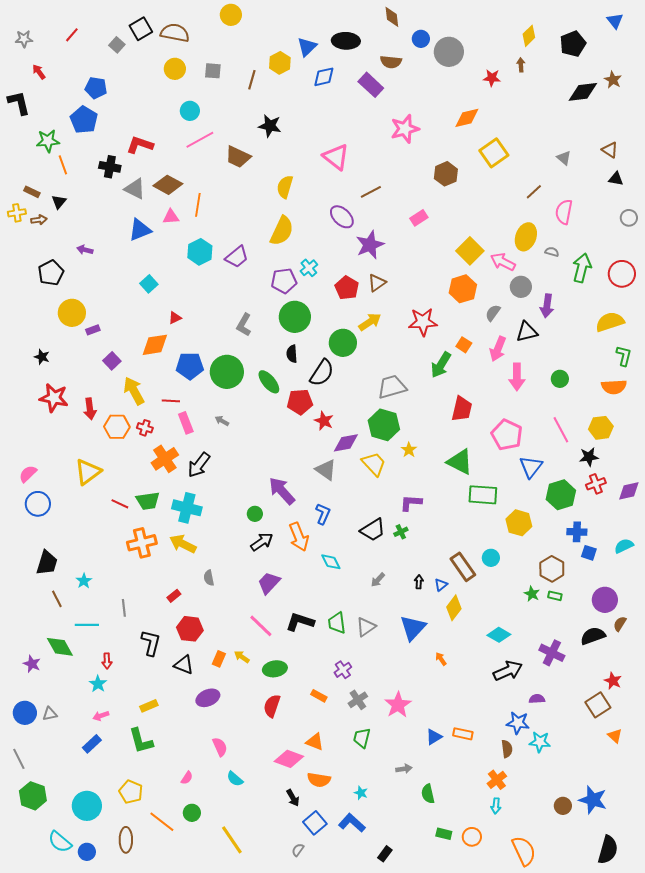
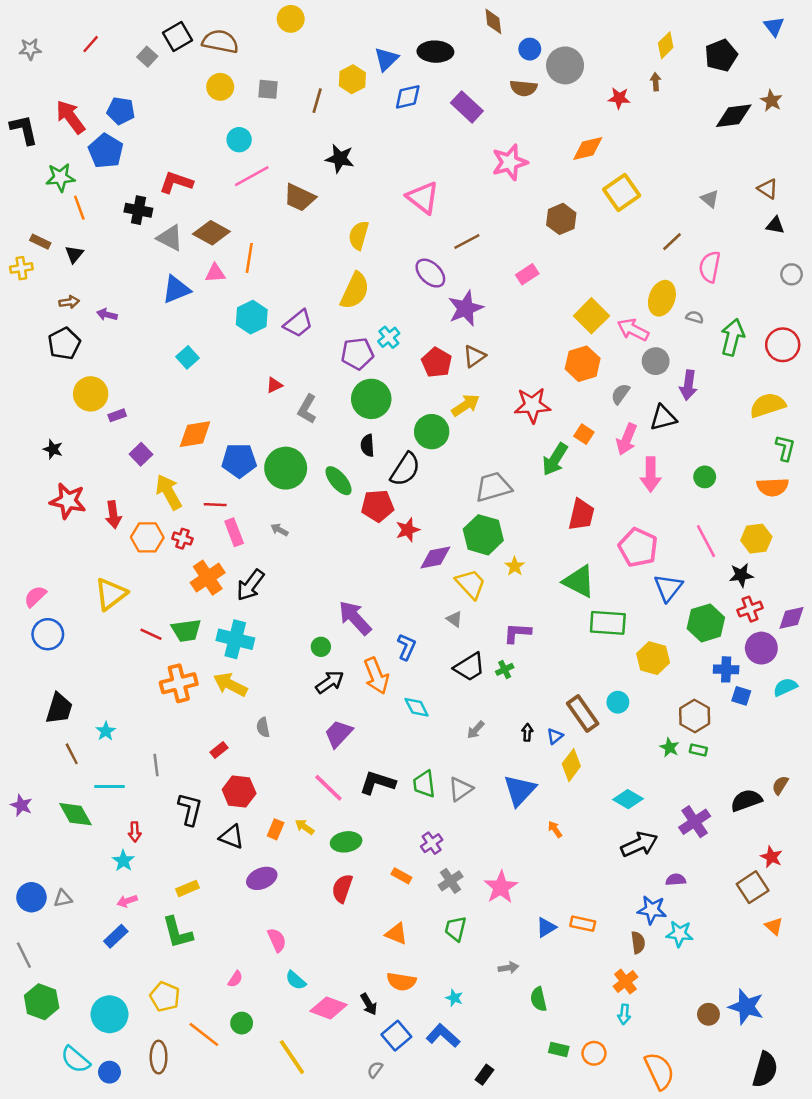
brown semicircle: (391, 62) -> (523, 88), moved
red arrow: (39, 72) -> (70, 117), moved, size x1.8
brown arrow: (39, 220) -> (69, 302), moved
red triangle: (175, 318) -> (274, 385), moved
red star: (324, 421) -> (408, 530), turned 30
gray triangle: (326, 470) -> (454, 619), moved, size x0.6
purple circle: (605, 600) -> (761, 648), moved
purple cross: (552, 653) -> (695, 822), turned 30
purple star: (32, 664) -> (21, 805), moved
pink diamond: (289, 759) -> (328, 1008), moved

